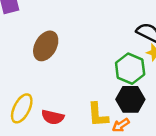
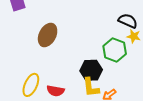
black hexagon: (130, 99) -> (91, 70), moved

